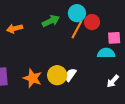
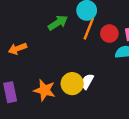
red circle: (92, 22) -> (109, 34), moved
orange arrow: (15, 29) -> (17, 49), moved

